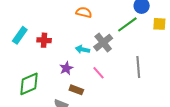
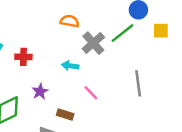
gray cross: (103, 43) -> (93, 43), moved
purple star: (66, 68) -> (40, 91), moved

